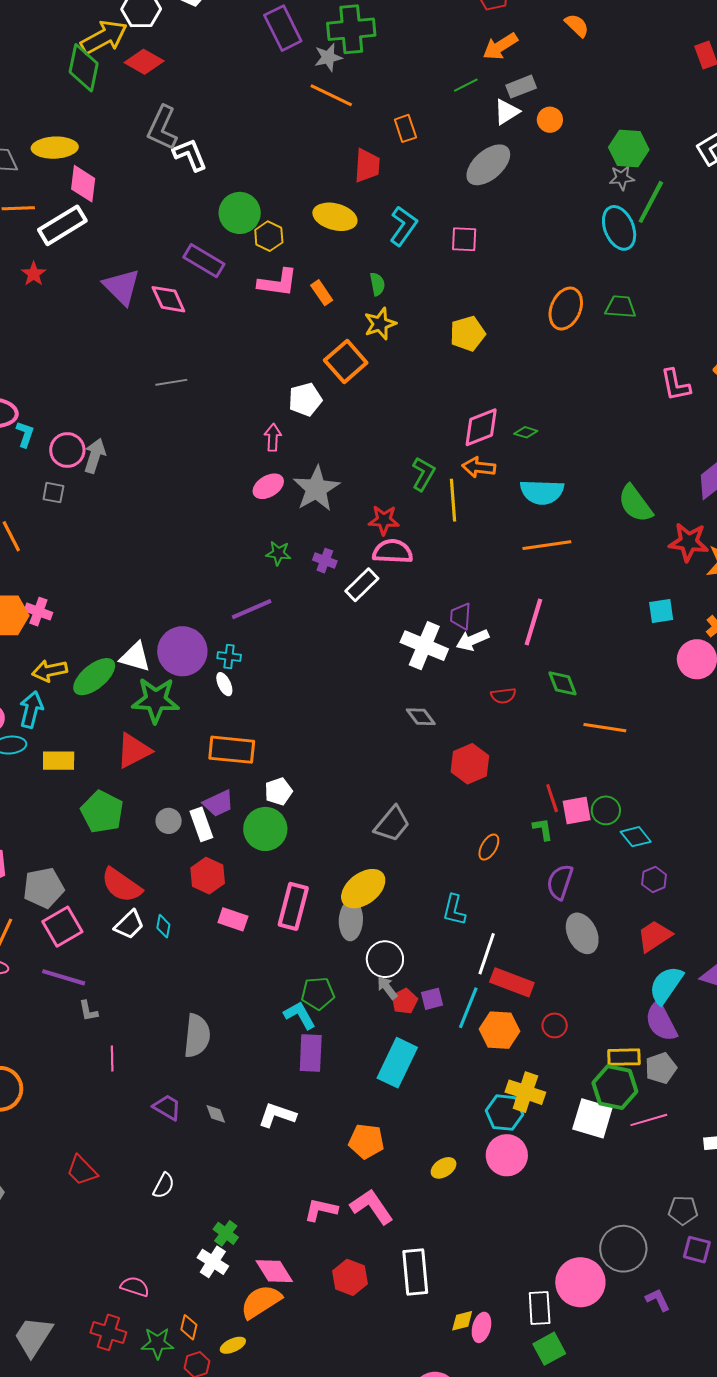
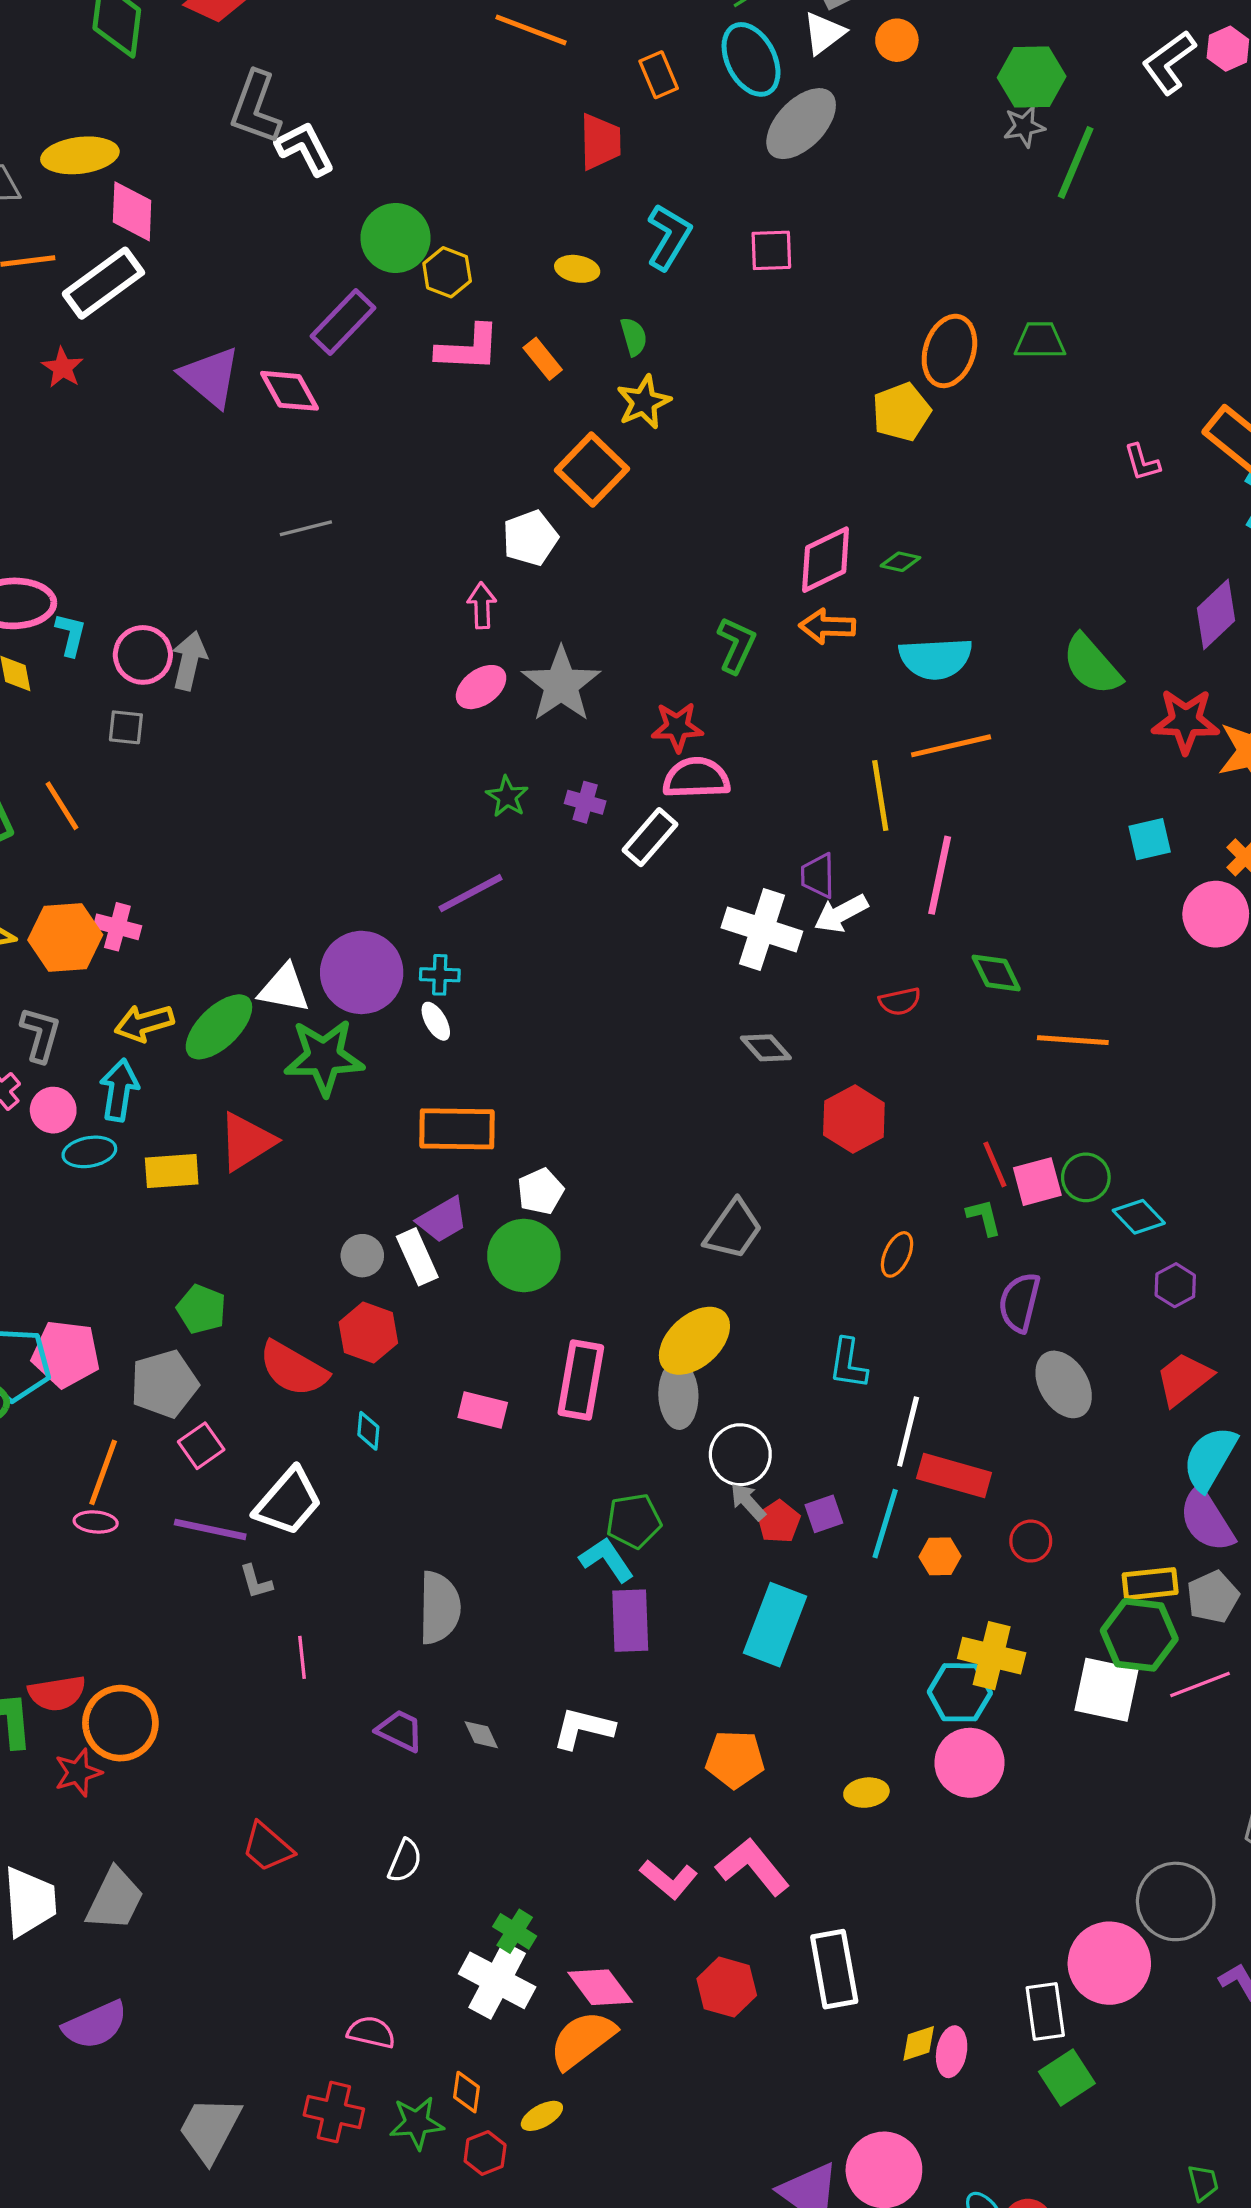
yellow ellipse: (335, 217) -> (577, 269), moved, size x0.6
cyan ellipse: (619, 228) -> (751, 59), moved
purple rectangle: (204, 261) -> (343, 322), turned -72
yellow pentagon: (468, 334) -> (901, 412), moved
pink L-shape: (676, 385) -> (1142, 462), size x0.7
yellow line: (453, 500) -> (880, 796), moved
green star: (278, 553) -> (507, 797), turned 30
red triangle: (134, 751) -> (246, 1142), moved
green pentagon: (102, 812) -> (201, 1309), moved, size x0.7
red hexagon: (208, 876) -> (368, 1333), moved
white trapezoid: (129, 925) -> (288, 1502), moved, size x1.4
pink square: (62, 927) -> (201, 1446), size x0.7
orange hexagon: (499, 1030) -> (940, 1556), size x0.6
yellow ellipse: (444, 1168) -> (866, 1793), turned 30
pink L-shape: (321, 1210) -> (669, 1879), turned -148
white cross: (213, 1262) -> (497, 1980), size x1.4

